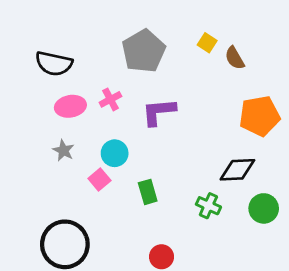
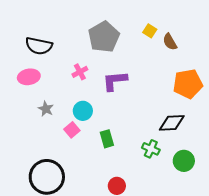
pink ellipse: (70, 106) -> (29, 77), moved
green circle: (264, 208) -> (184, 161), moved

